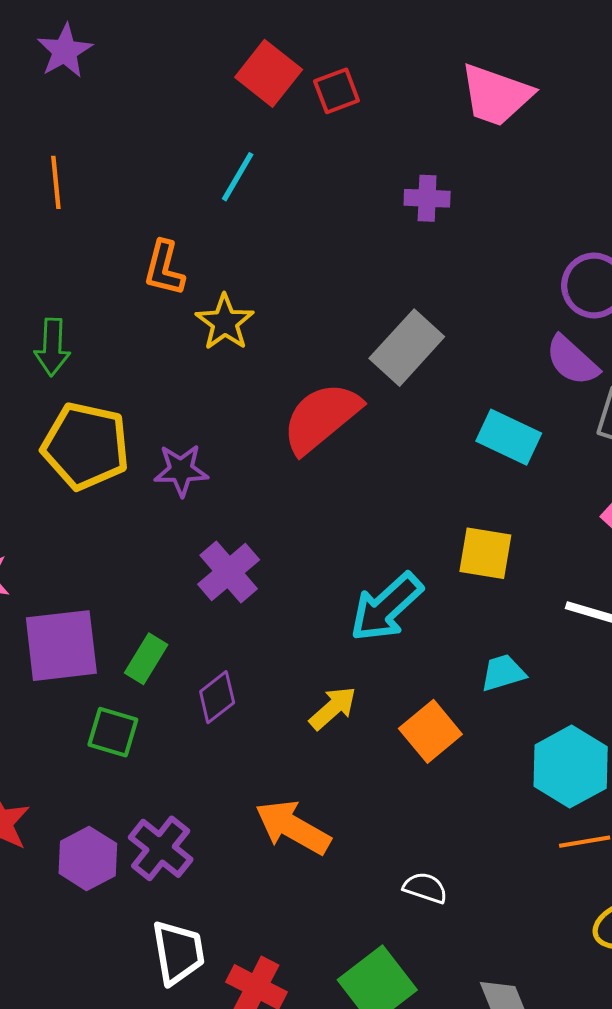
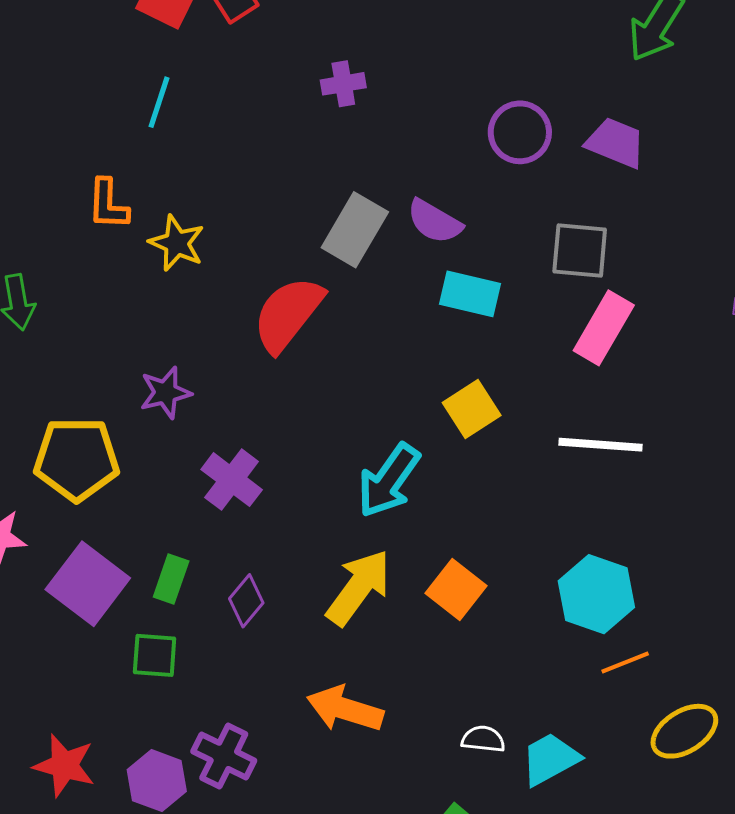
purple semicircle: (572, 360) -> (434, 221), moved
yellow pentagon: (86, 446) -> (77, 459), moved
yellow square: (485, 553) -> (472, 409), turned -30
purple square: (61, 646) -> (88, 584), turned -34
cyan trapezoid: (503, 673) -> (550, 759), moved, size x1.4
yellow arrow: (333, 708) -> (359, 587), size x1.6

